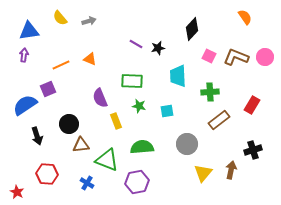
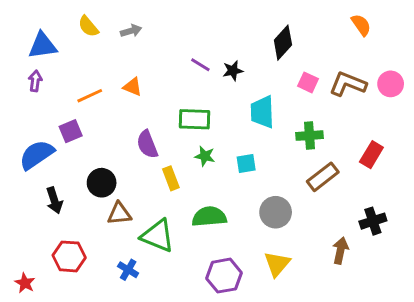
yellow triangle: (203, 173) -> (277, 264), moved
purple hexagon: (137, 182) -> (224, 276), moved

